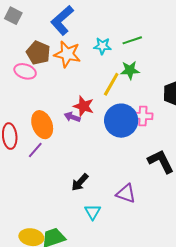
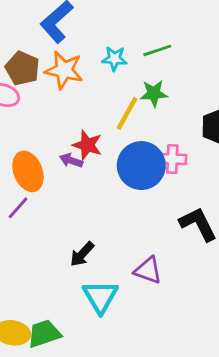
cyan triangle: (93, 212) -> (100, 297), size x1.5

